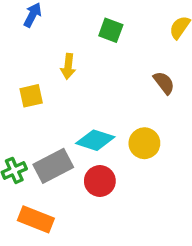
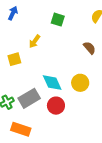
yellow arrow: (68, 66) -> (35, 41), turned 32
cyan diamond: (95, 140) -> (52, 83), turned 50

